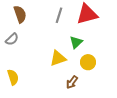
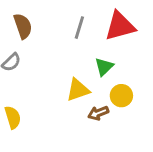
brown arrow: (72, 82) -> (98, 113), moved, turned 32

